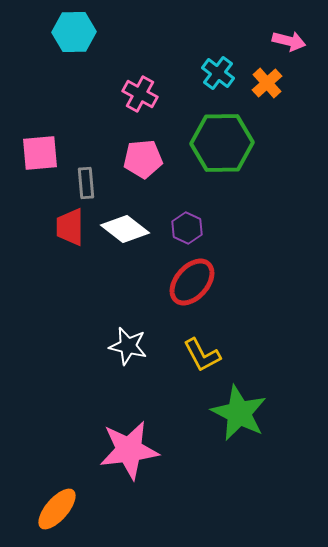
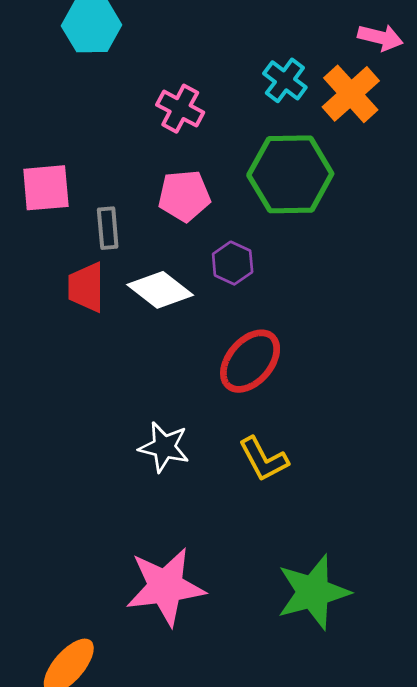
orange cross: (267, 83) -> (351, 94), size x1.4
purple hexagon: (187, 228) -> (233, 263), moved
green star: (239, 413) -> (313, 592), moved, turned 30

